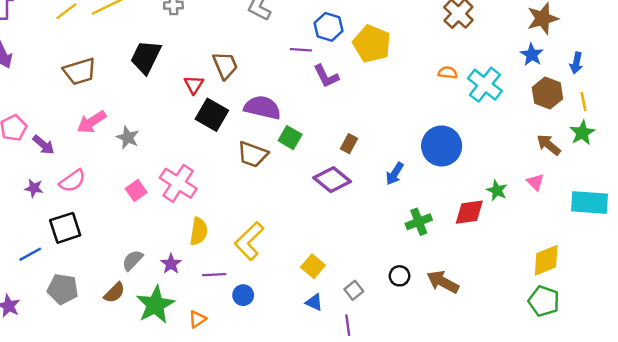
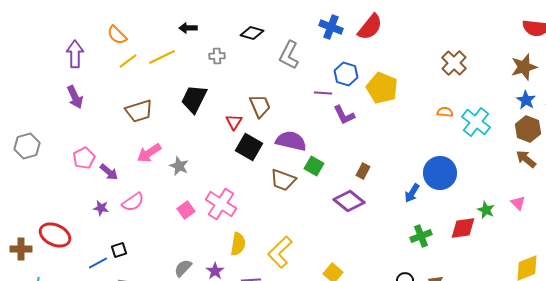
blue star: (532, 55) -> (526, 100), moved
brown arrow: (549, 145) -> (526, 159), moved
blue arrow: (395, 174) -> (412, 193), moved
black square: (65, 228) -> (119, 250), moved, size x0.6

